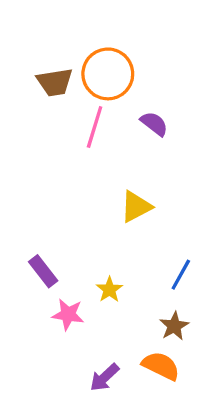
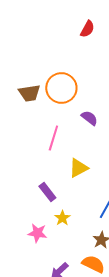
pink line: (95, 127) -> (53, 138), moved
purple rectangle: (43, 271) -> (47, 192), moved

